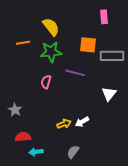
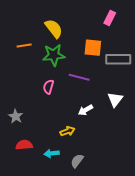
pink rectangle: (104, 17) -> (110, 18), turned 32
white arrow: (82, 122) -> (85, 110), moved
cyan arrow: (36, 152) -> (52, 153), moved

